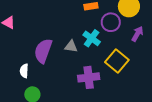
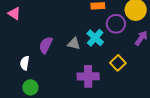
purple semicircle: (43, 51) -> (46, 45), size x0.7
yellow square: (117, 61) -> (118, 63), size x0.7

